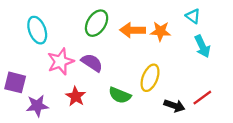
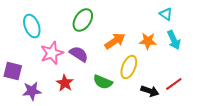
orange arrow: (133, 30) -> (115, 41), moved, turned 145
orange star: (160, 31) -> (148, 41), moved

